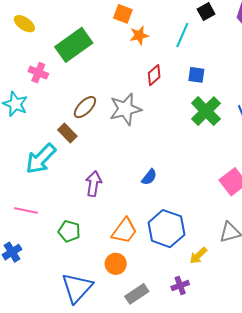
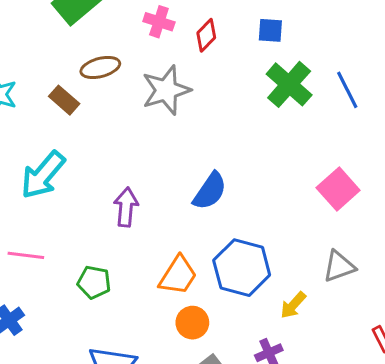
pink cross: (38, 73) -> (159, 22), moved
brown ellipse: (85, 107) -> (100, 67), moved, turned 35
brown rectangle: (67, 133) -> (64, 100), moved
blue semicircle: (149, 177) -> (210, 191), size x1.5
orange circle: (116, 264) -> (192, 323), moved

